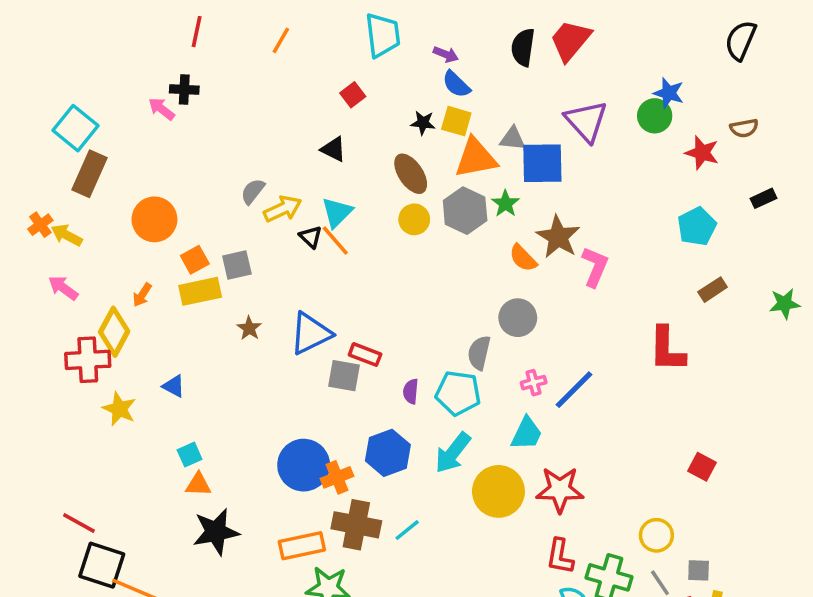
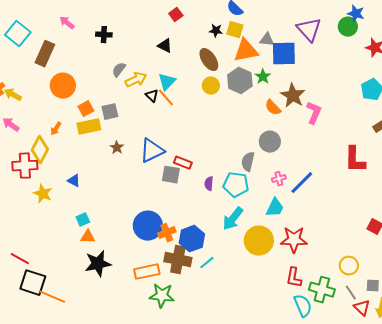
black cross: (184, 90) -> (104, 35), moved
brown rectangle: (90, 174) -> (45, 54), moved
blue hexagon: (388, 453) -> (192, 239), moved

